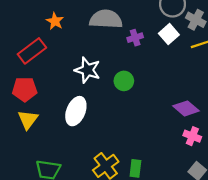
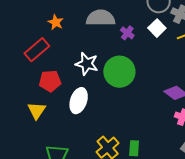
purple cross: (135, 38) -> (127, 33), turned -32
green circle: (124, 81) -> (119, 72), size x1.8
red pentagon: (25, 89) -> (50, 81), moved

